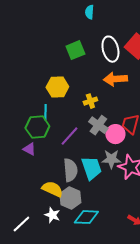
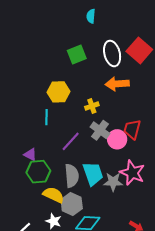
green hexagon: (37, 127) -> (38, 172), moved
gray star: (111, 159) -> (113, 182), moved

